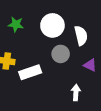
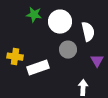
green star: (16, 24) -> (34, 15), moved
purple triangle: (90, 65) -> (97, 61), turned 32

